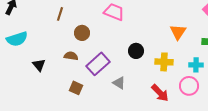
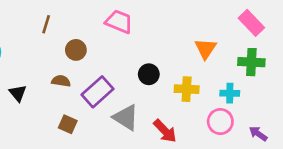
gray triangle: (119, 83) -> (126, 117), size x1.5
red arrow: (160, 93) -> (165, 131), moved

